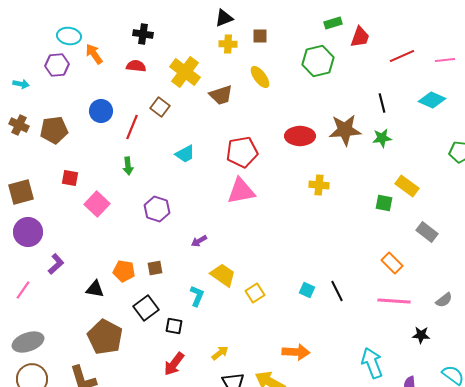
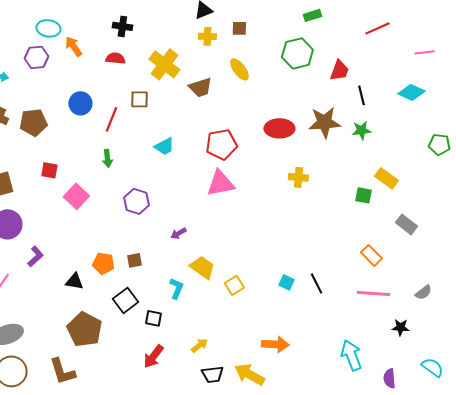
red trapezoid: (360, 37) -> (339, 70), moved
red line: (402, 56) -> (377, 28), moved
brown square: (160, 107) -> (139, 99), turned -36

